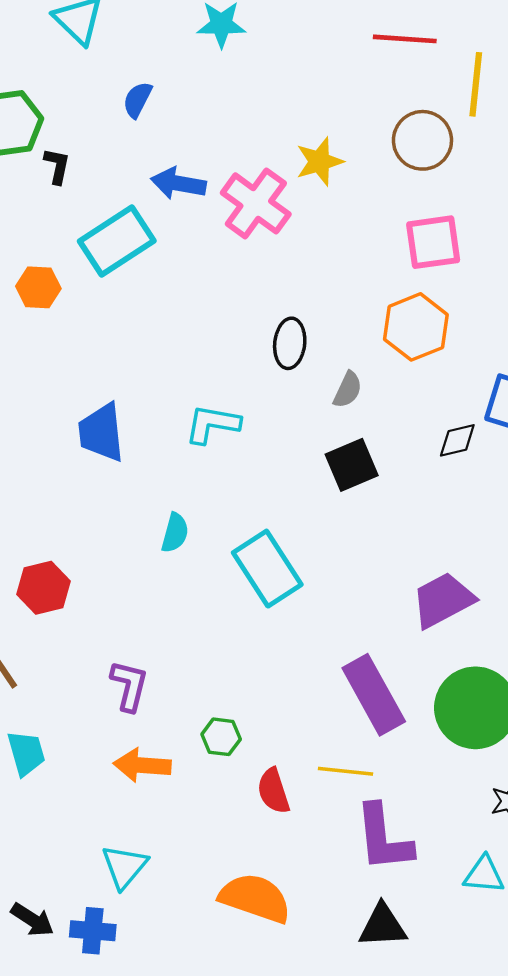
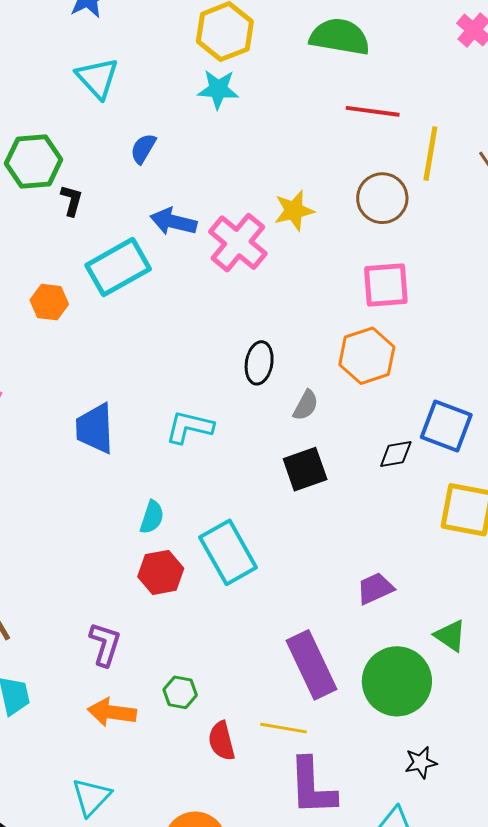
red hexagon: (44, 588) -> (161, 572), moved
purple trapezoid: (443, 600) -> (375, 588), size x0.7

